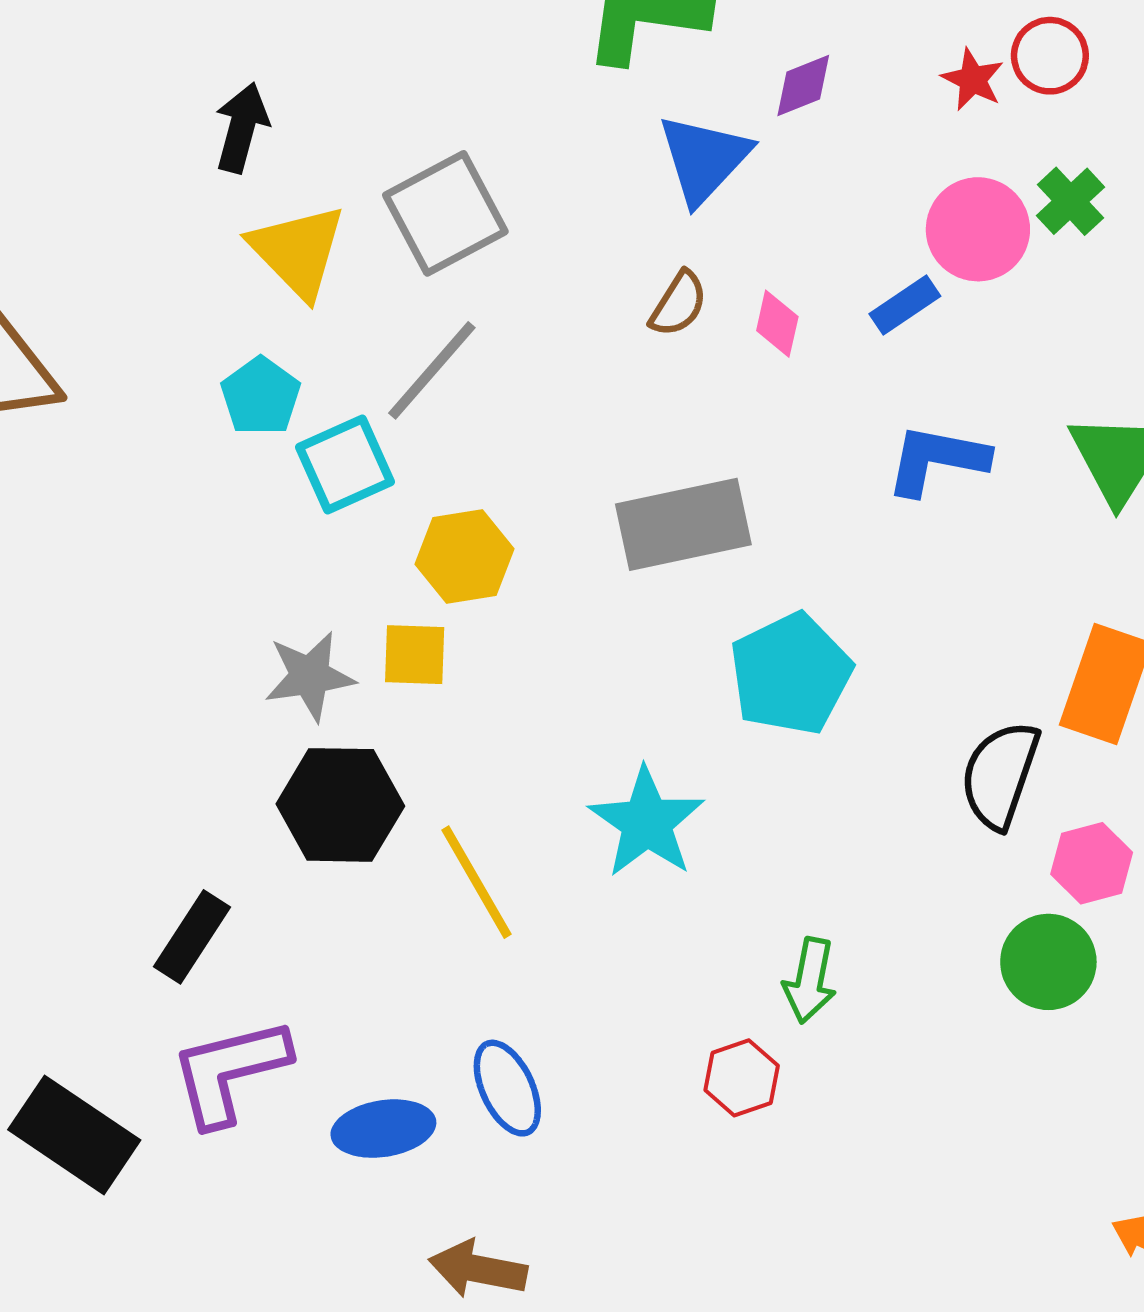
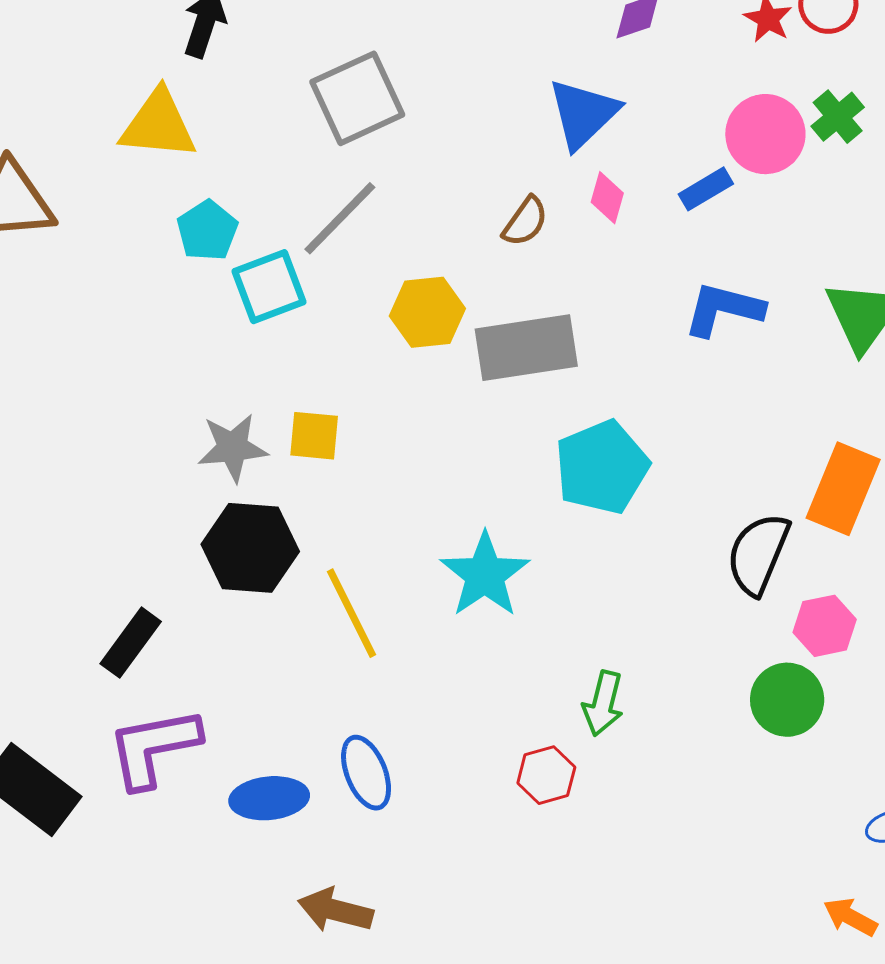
blue triangle: (704, 159) -> (583, 114), moved
yellow triangle: (298, 251) -> (158, 125), moved, turned -44
brown semicircle: (679, 304) -> (525, 222), moved
yellow hexagon: (465, 557) -> (427, 312), moved

